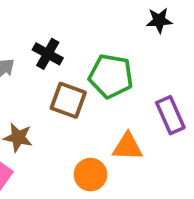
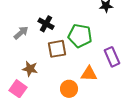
brown square: (68, 100) -> (57, 49), turned -30

